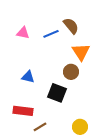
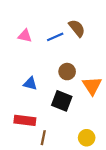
orange triangle: (81, 52) -> (92, 86), moved
brown circle: (71, 72) -> (67, 72), moved
brown line: (40, 127) -> (43, 138), turned -48

